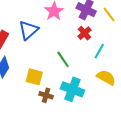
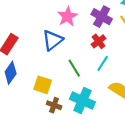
blue triangle: (28, 30) -> (53, 40), moved
cyan line: (99, 51) -> (103, 63), moved

